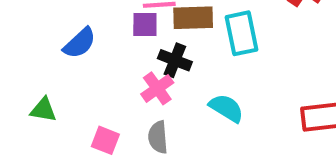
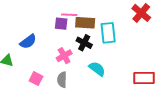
blue semicircle: (80, 43) -> (28, 42), moved
black cross: (175, 60) -> (84, 43), moved

